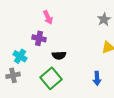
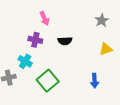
black semicircle: (59, 55) -> (65, 41), moved
cyan cross: (20, 56) -> (25, 61), moved

